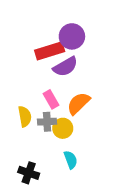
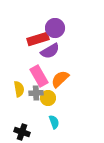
pink rectangle: (51, 99) -> (39, 76), size x1.5

